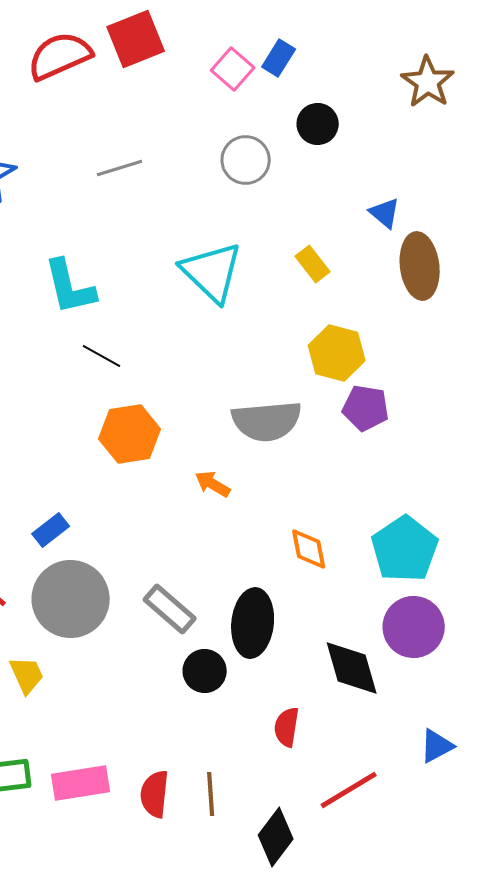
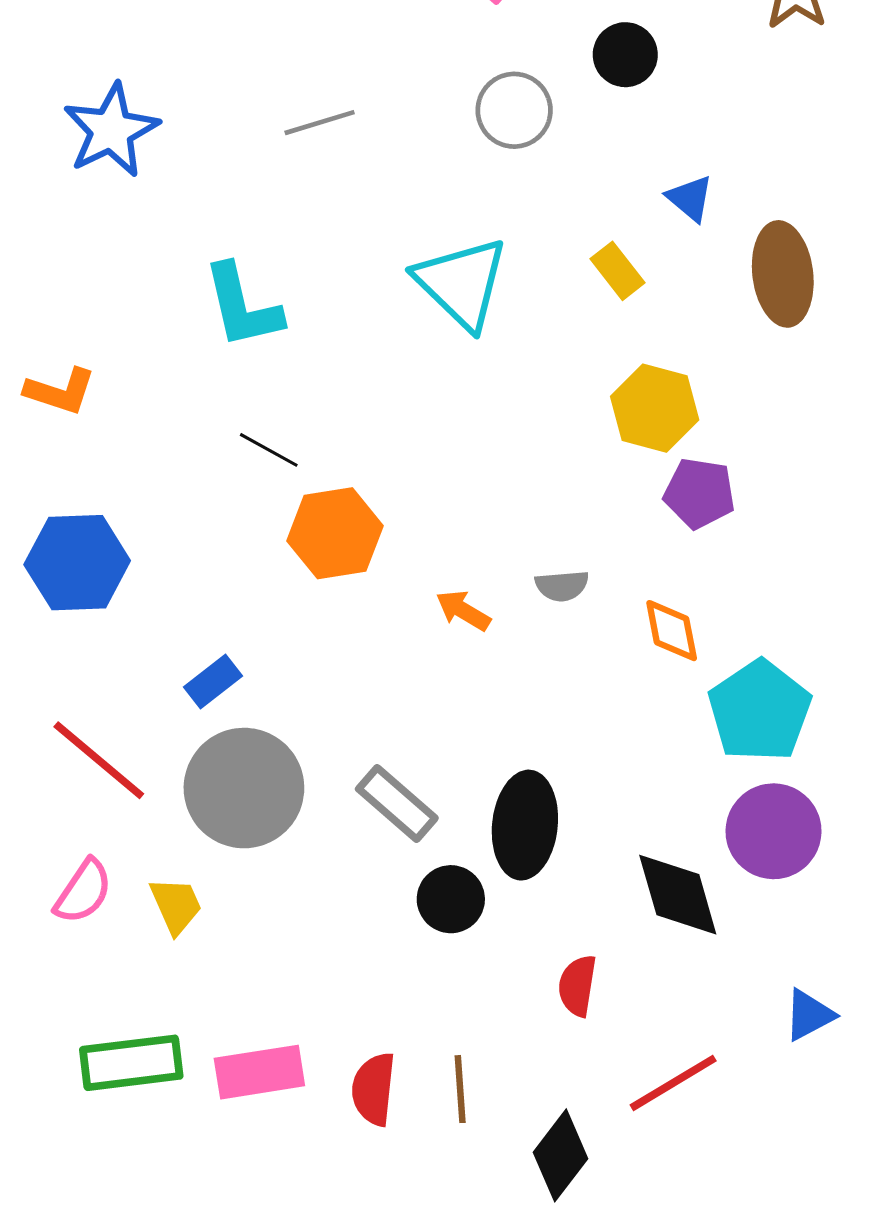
blue triangle: (385, 213) -> (690, 198), moved
black line: (102, 356) -> (269, 450), moved
gray semicircle: (267, 421) -> (562, 586), moved, size x0.5
orange diamond: (309, 549) -> (672, 631), moved

